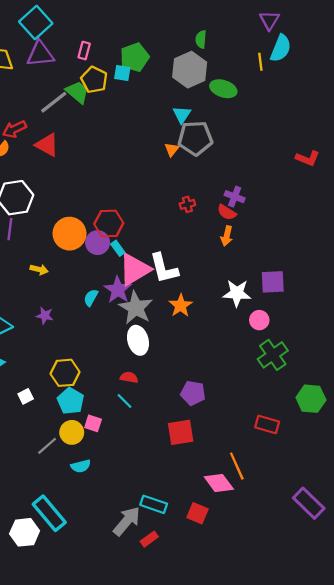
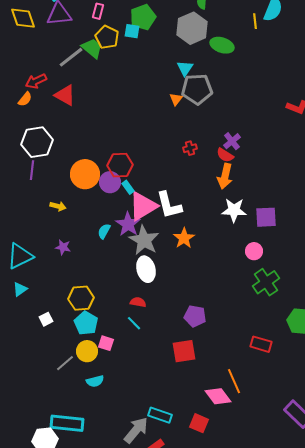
purple cross: (235, 197) -> (232, 141), turned 30
orange arrow: (227, 236) -> (225, 176), size x1.4
white star: (237, 293) -> (234, 210), moved
cyan rectangle: (49, 513) -> (67, 423), turned -44

